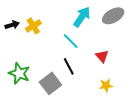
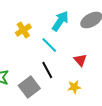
yellow cross: (33, 26) -> (23, 30), moved
yellow star: (106, 85) -> (74, 87), moved

